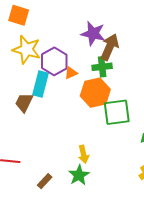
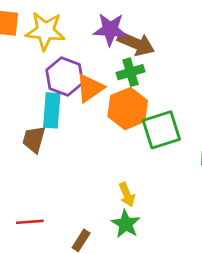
brown arrow: (110, 47) -> (136, 44), turned 100
yellow star: (27, 50) -> (45, 31), moved
orange triangle: (71, 73) -> (90, 88), size x1.6

